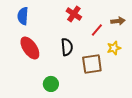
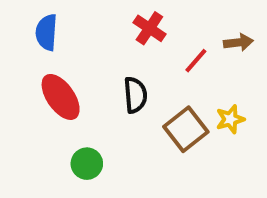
yellow star: (114, 48) -> (230, 119), moved
brown square: (92, 64) -> (186, 129), turned -30
green circle: (51, 84) -> (87, 164), moved

